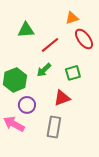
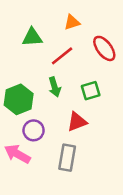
orange triangle: (72, 18) -> (72, 22), moved
green arrow: (44, 70) -> (55, 87), turned -63

